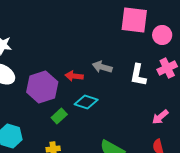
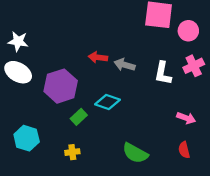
red arrow: (74, 76) -> (98, 57), moved
pink arrow: (160, 117) -> (186, 118), turned -120

